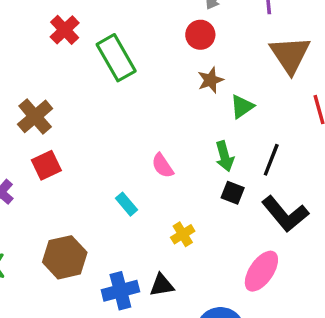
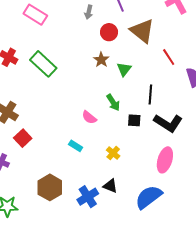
red circle: (200, 35) -> (109, 32), moved
green arrow: (225, 156) -> (113, 102), moved
black triangle: (162, 285) -> (110, 186), turned 49

